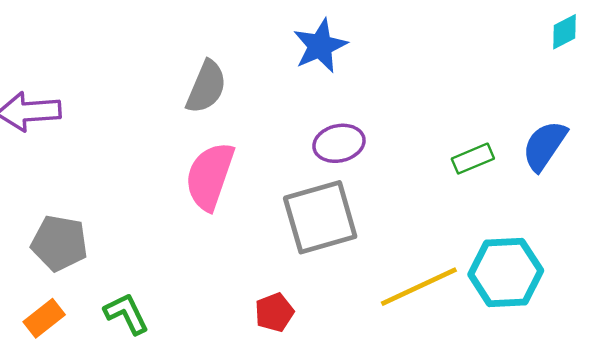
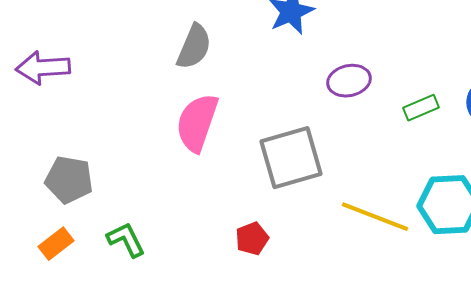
purple ellipse: (339, 143) -> (349, 81), moved
yellow line: (419, 287) -> (375, 217), turned 46

